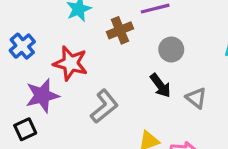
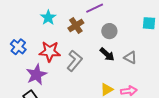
gray L-shape: (104, 106) -> (74, 61), moved

